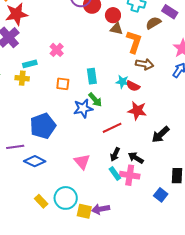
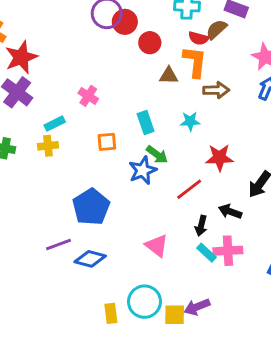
red circle: (113, 15) -> (150, 43), moved
brown triangle: (116, 29) -> (169, 76), moved
red semicircle: (133, 86) -> (198, 38), moved
black arrow: (136, 158) -> (230, 212), moved
yellow rectangle: (41, 201) -> (111, 313), turned 48

